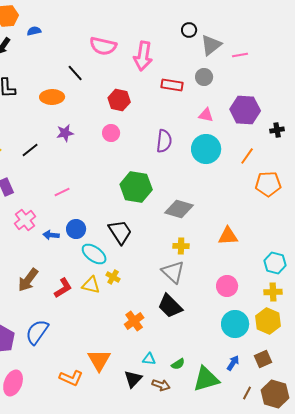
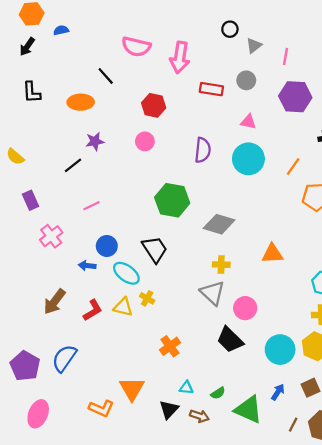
gray triangle: (211, 45) -> (254, 46), size x0.7
pink line: (240, 55) -> (285, 56), turned -70
purple hexagon: (245, 110) -> (295, 97), moved
black line: (30, 150) -> (73, 165), moved
blue arrow: (51, 235) -> (87, 266), moved
pink circle: (227, 286) -> (245, 308), moved
black trapezoid: (170, 306) -> (230, 340), moved
green triangle: (206, 379) -> (248, 409), turned 40

